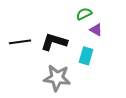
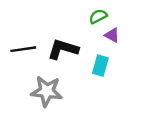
gray star: (57, 78) -> (47, 91), moved

